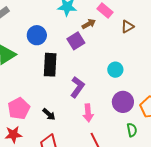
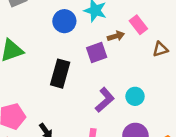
blue circle: (37, 35) -> (64, 21), moved
purple L-shape: (77, 87) -> (105, 100), moved

